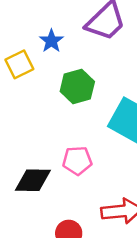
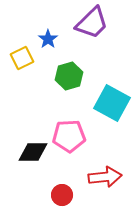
pink pentagon: (77, 161) -> (69, 136), size x1.4

